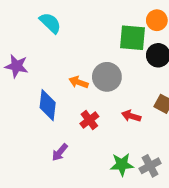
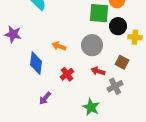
gray circle: (107, 77) -> (92, 45), moved
green star: (122, 164) -> (91, 107), turned 30
gray cross: (150, 166) -> (115, 86), moved

